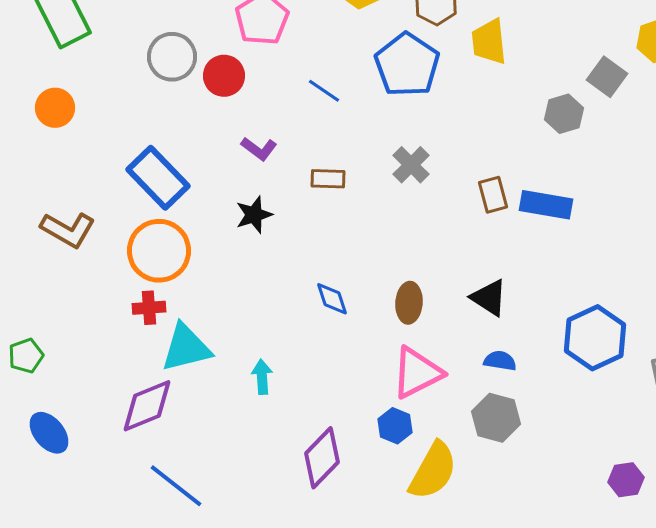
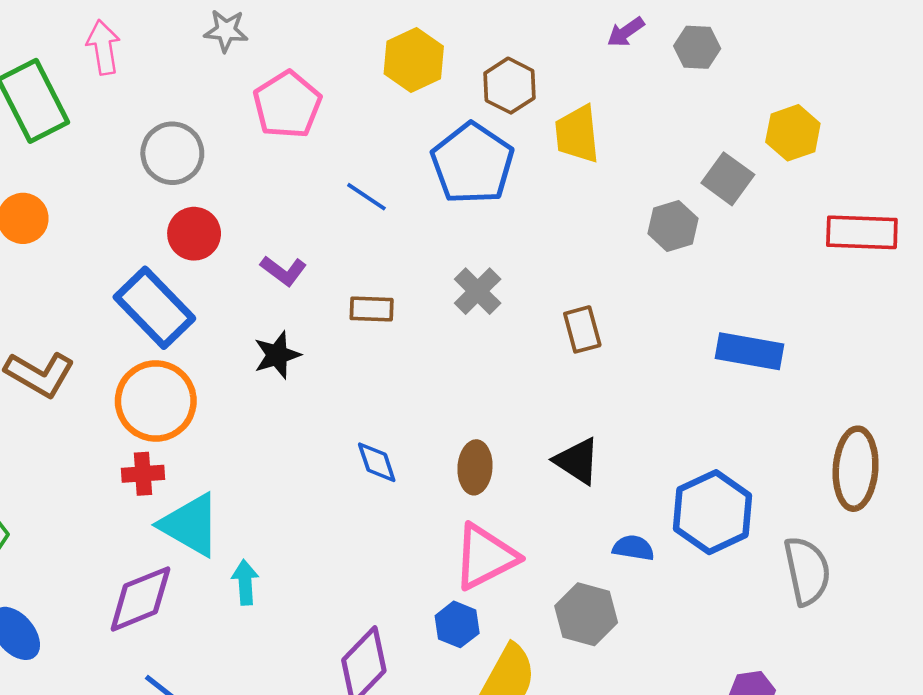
red circle: (224, 76) -> (194, 234), moved
blue rectangle: (546, 205) -> (750, 351), moved
cyan triangle: (186, 348) -> (190, 525), turned 44
blue semicircle: (500, 361) -> (633, 548), moved
cyan arrow: (262, 377) -> (245, 582), moved

